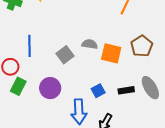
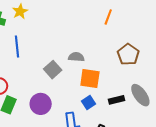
blue line: (29, 46) -> (17, 47), moved
orange square: (111, 53) -> (90, 79), moved

